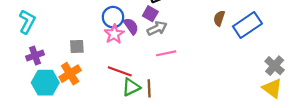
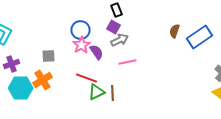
purple semicircle: (131, 26) -> (96, 52), moved

